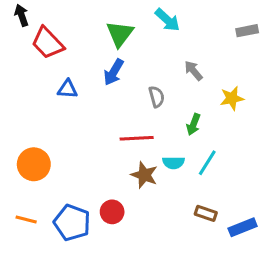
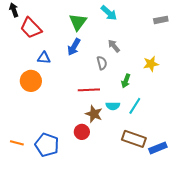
gray arrow: (193, 71) -> (114, 46), moved
orange circle: (34, 164) -> (31, 81), moved
red circle: (112, 212) -> (82, 132), moved
brown rectangle: (206, 213) -> (134, 139), size x1.6

